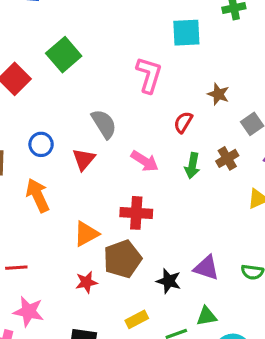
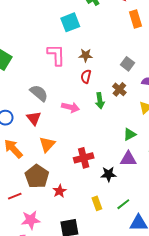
brown star: (218, 94) -> (86, 55), moved
red cross: (136, 213) -> (84, 158), moved
orange triangle: (86, 234) -> (47, 144), moved
brown pentagon: (122, 259) -> (37, 176), moved
green triangle: (207, 316) -> (130, 134), moved
yellow rectangle: (137, 319) -> (97, 203), turned -64

